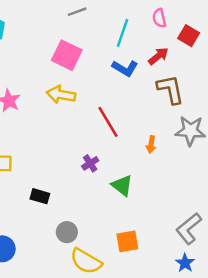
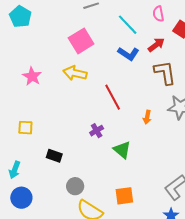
cyan line: (123, 33) -> (128, 25), turned -65
pink square: (67, 55) -> (81, 41), turned 30

